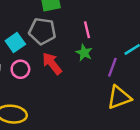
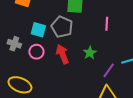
pink line: (87, 30) -> (107, 24), moved
cyan square: (15, 43) -> (38, 30), turned 35

